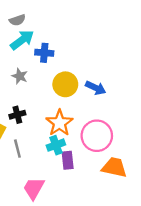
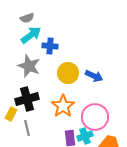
gray star: (20, 76) -> (29, 66), size x1.6
black cross: (17, 115) -> (27, 99), size x1.6
cyan cross: (56, 145) -> (85, 136), moved

